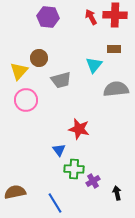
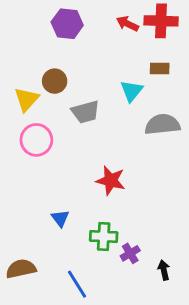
red arrow: (91, 17) -> (127, 24), turned -35
blue triangle: (59, 150) -> (60, 218), moved

